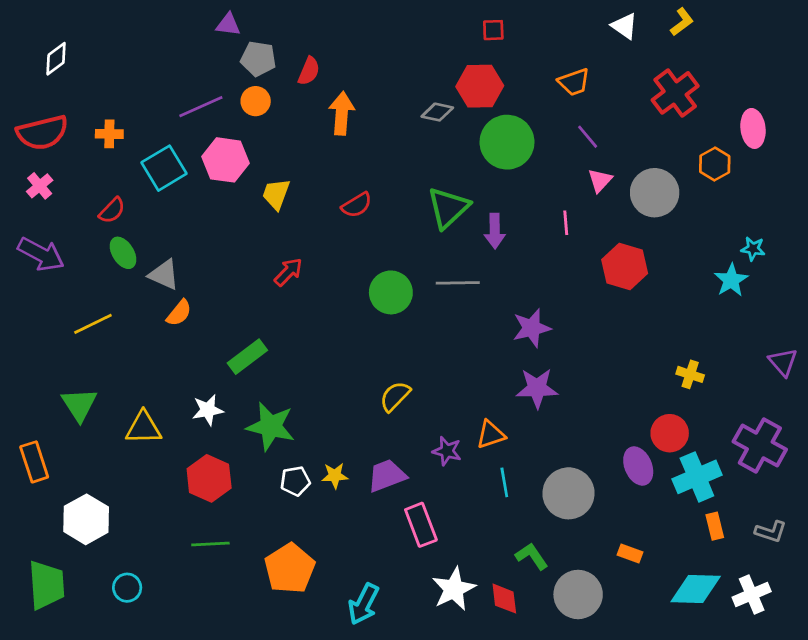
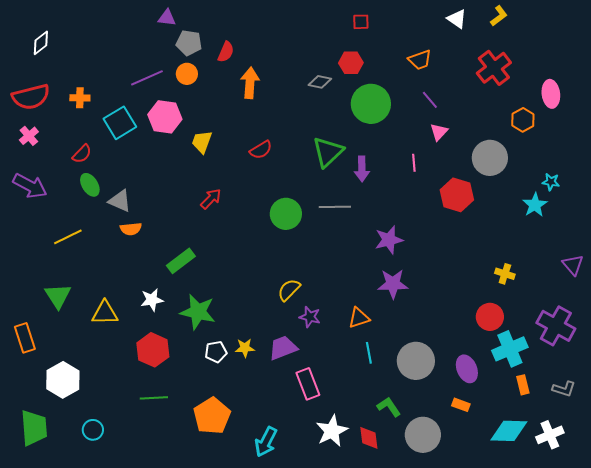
red hexagon: (480, 86) -> (351, 63), size x0.7
gray circle: (655, 193) -> (490, 158), moved
orange semicircle: (179, 313) -> (131, 229), turned 45
purple star: (447, 451) -> (310, 317), moved
purple ellipse: (638, 466) -> (467, 369), moved

